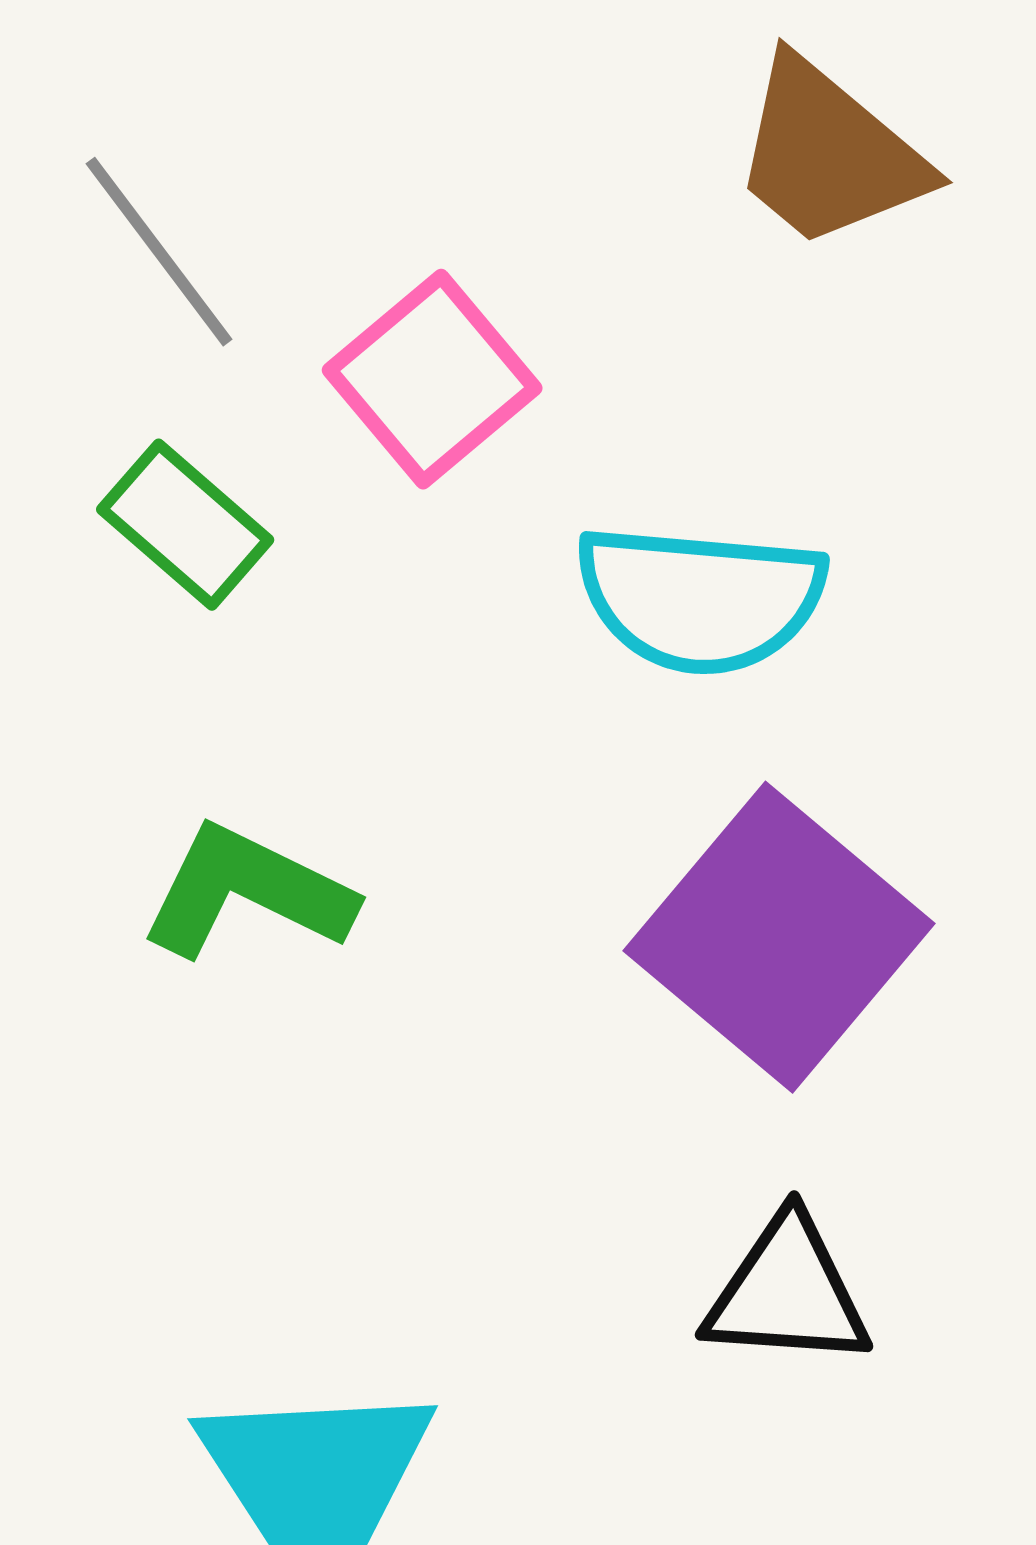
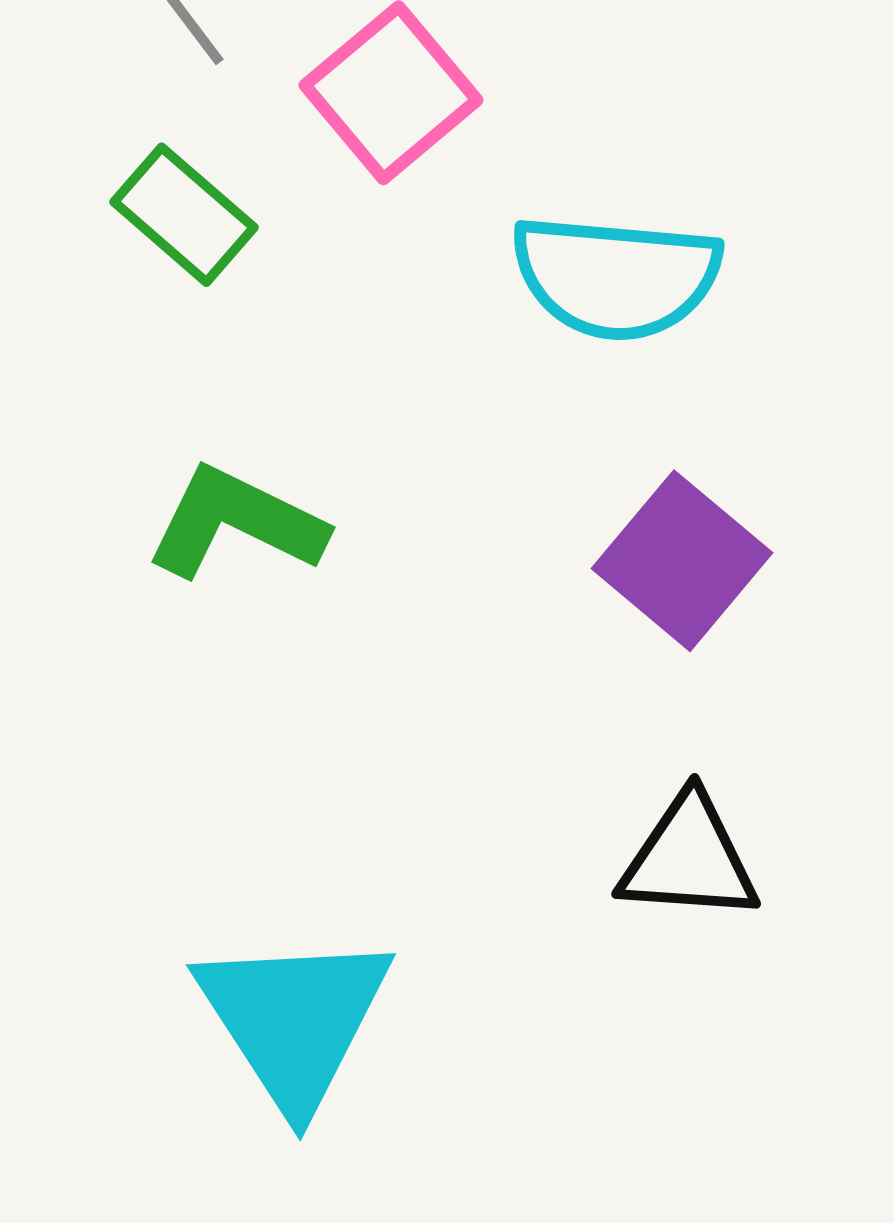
purple square: (779, 937) -> (682, 561), size x0.7

